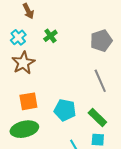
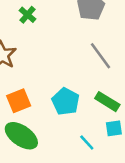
cyan pentagon: (65, 110) -> (66, 101), turned 30
green ellipse: (24, 129) -> (21, 136), turned 60

